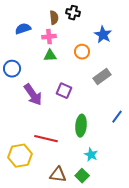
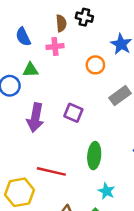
blue semicircle: (23, 29) -> (23, 37), turned -98
green triangle: (50, 56) -> (31, 70), moved
purple arrow: (33, 95) -> (35, 118), turned 45

